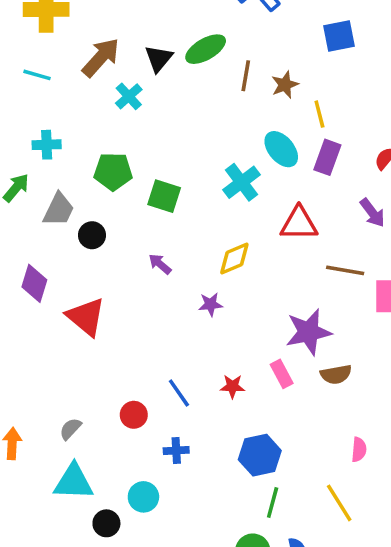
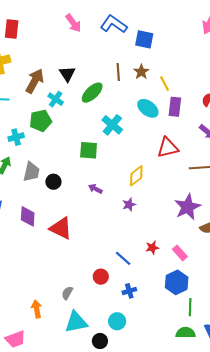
blue square: (339, 36) -> (144, 39), moved, turned 36
green ellipse: (206, 49) -> (92, 93), moved
green pentagon: (113, 171) -> (41, 121), moved
cyan cross: (242, 182) -> (112, 125), moved
pink rectangle: (282, 374) -> (180, 253), moved

